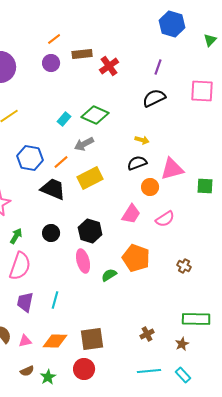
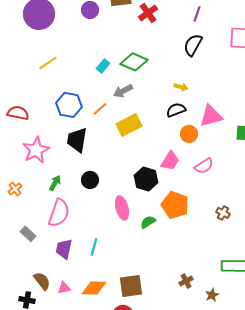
black semicircle: (154, 98) -> (193, 45), turned -35
black trapezoid: (53, 189) -> (77, 140), moved, turned -104
black hexagon: (90, 231) -> (146, 179), moved
brown star: (182, 344) -> (212, 295), moved

